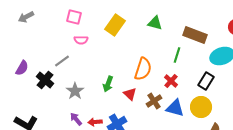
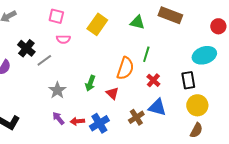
brown rectangle: (195, 35) -> (170, 15), moved
green line: (177, 55) -> (146, 54), moved
black cross: (45, 80) -> (26, 48), moved
black rectangle: (206, 81) -> (188, 80), turned -42
brown cross: (154, 101) -> (136, 117), moved
yellow circle: (201, 107) -> (197, 105), moved

